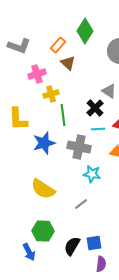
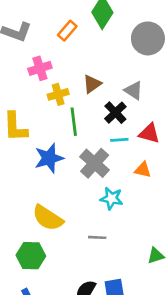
brown triangle: (68, 63) -> (92, 84), moved, turned 42
gray cross: (79, 147) -> (95, 163), turned 30
gray line: (81, 204) -> (97, 237), turned 40
green hexagon: (43, 231) -> (31, 256), moved

